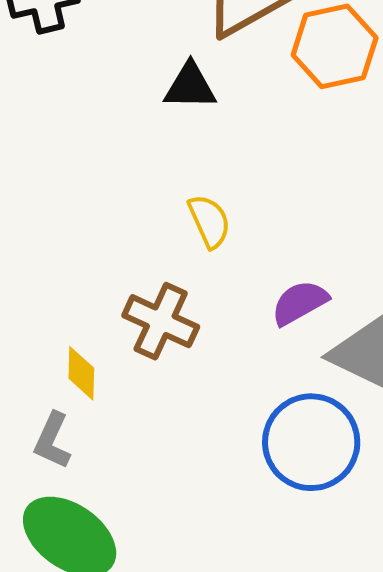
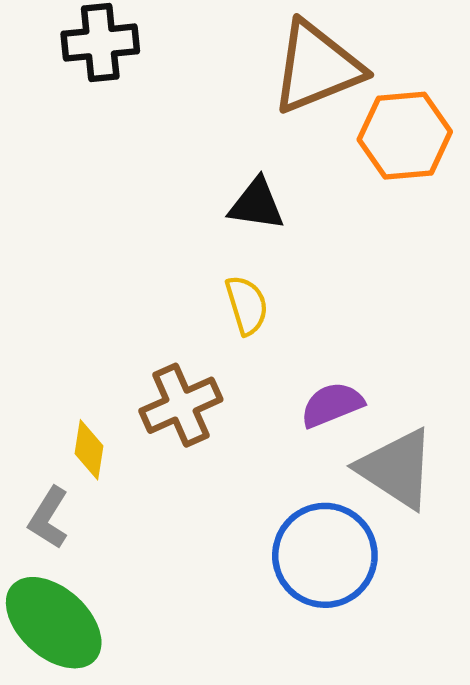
black triangle: (190, 86) -> (257, 204), moved
brown cross: (161, 321) -> (181, 405), turned 34

